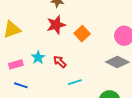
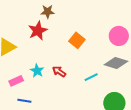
red star: (56, 25) -> (38, 31), moved
cyan line: (75, 82) -> (91, 77), moved

